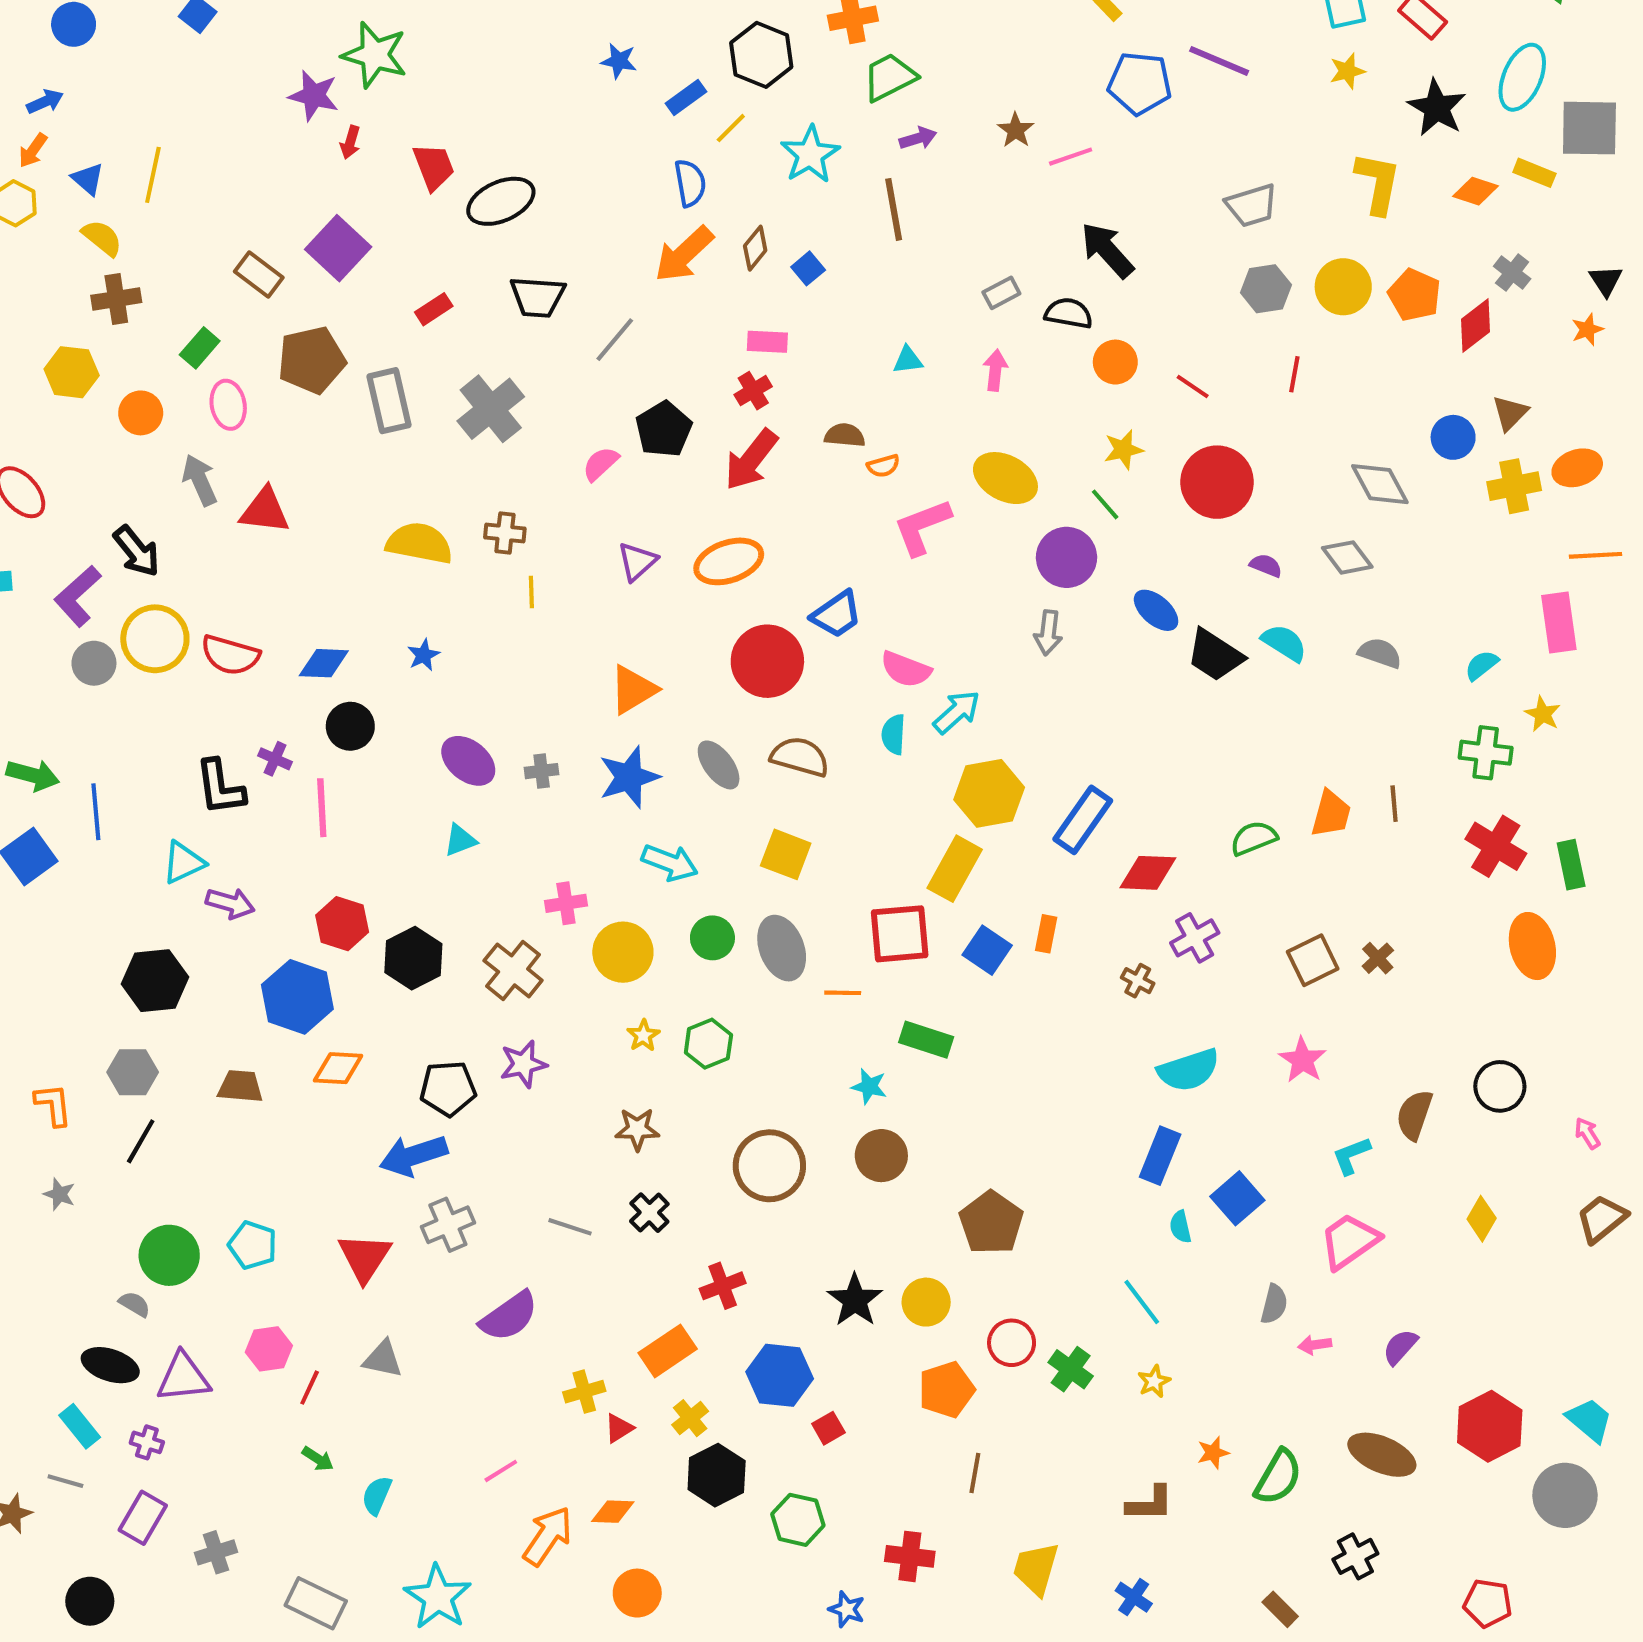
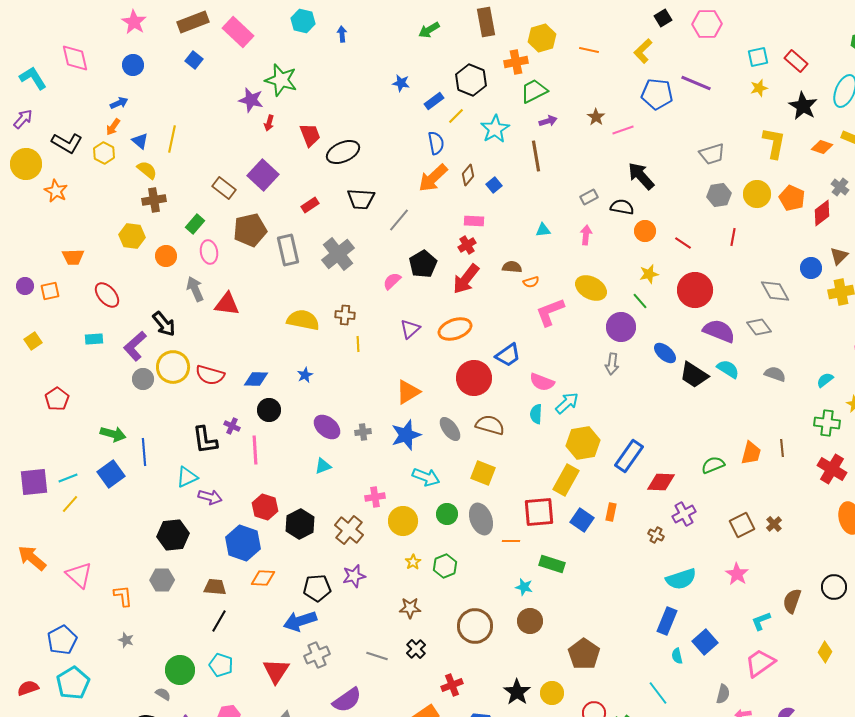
purple semicircle: (1266, 566) -> (719, 331), size x2.0
black line: (141, 1141) -> (219, 621), moved

